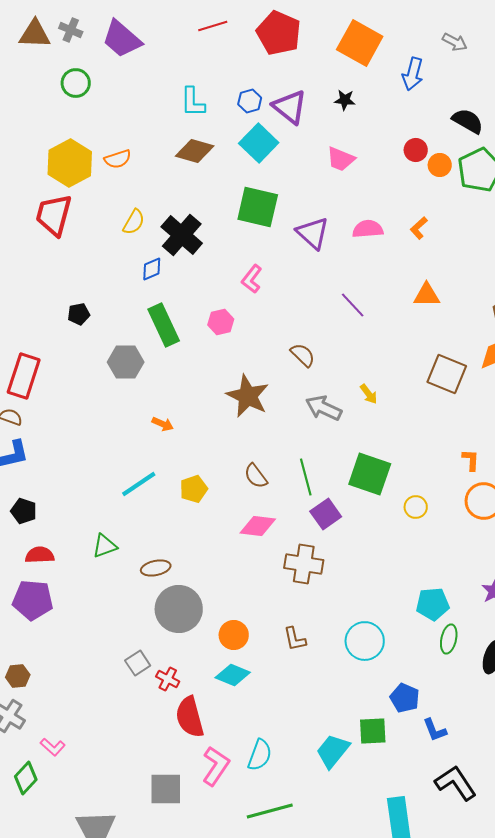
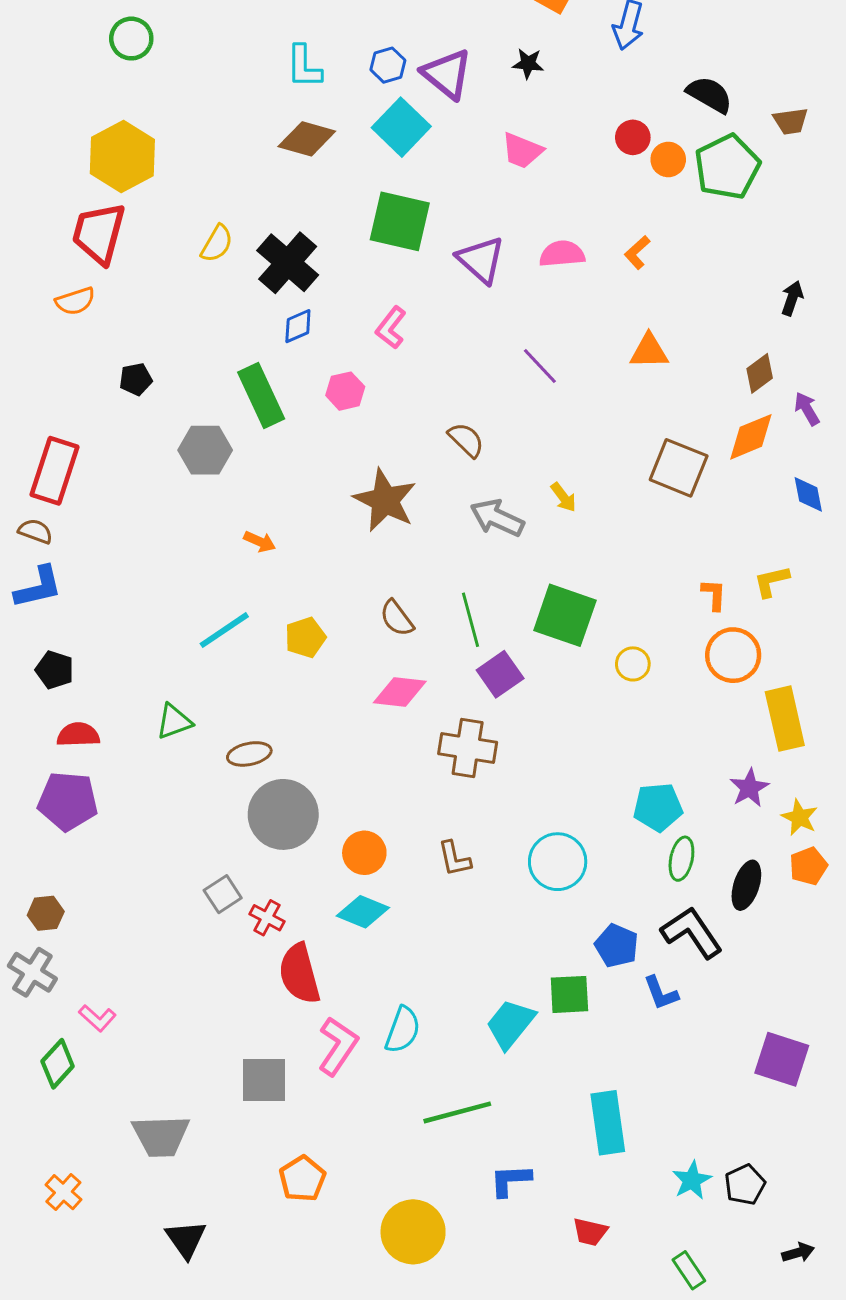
orange semicircle: (118, 159) -> (75, 301), moved
blue diamond: (152, 269) -> (298, 326), moved
black L-shape: (456, 783) -> (692, 932), moved
green line: (270, 811) -> (457, 1112), moved

